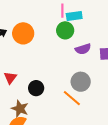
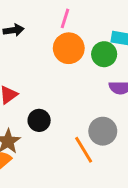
pink line: (62, 11) -> (65, 18), moved
orange circle: (23, 33) -> (69, 48), moved

